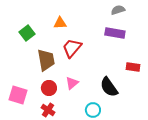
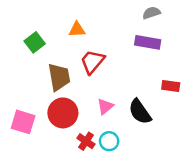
pink triangle: (72, 83) -> (105, 107), moved
red circle: (49, 88) -> (63, 113), size x1.5
red cross: (48, 110) -> (86, 141), moved
cyan circle: (93, 110) -> (109, 141), moved

